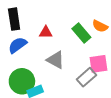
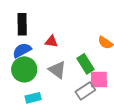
green rectangle: (81, 33) -> (86, 64), moved
green circle: (22, 81) -> (24, 69), moved

